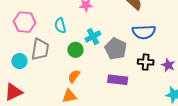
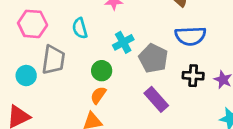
green circle: (75, 50) -> (102, 71), moved
purple rectangle: (118, 80) -> (156, 99), turned 42

